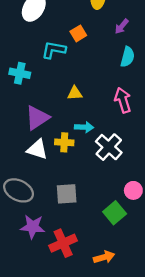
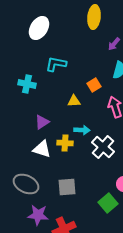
orange square: (78, 33) -> (94, 85), moved
purple triangle: (37, 118) -> (42, 122), size x0.7

